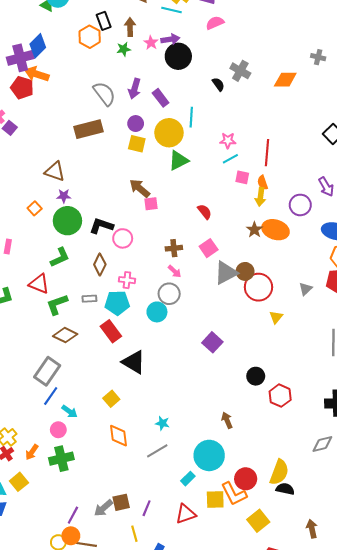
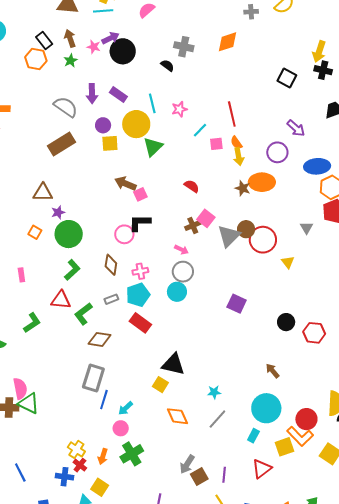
pink star: (228, 140) -> (179, 109), moved
black L-shape: (101, 226) -> (140, 223), moved
brown cross: (174, 248) -> (193, 225), moved
black triangle: (134, 362) -> (173, 364), moved
cyan arrow: (69, 411) -> (126, 408), turned 119
gray arrow: (103, 508) -> (187, 464), moved

